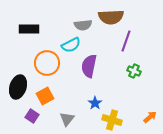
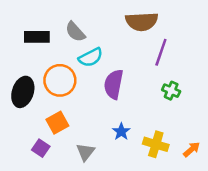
gray semicircle: (83, 25) -> (75, 32), moved, turned 54
black ellipse: (18, 87) -> (23, 92), moved
yellow cross: (112, 120) -> (156, 144), moved

